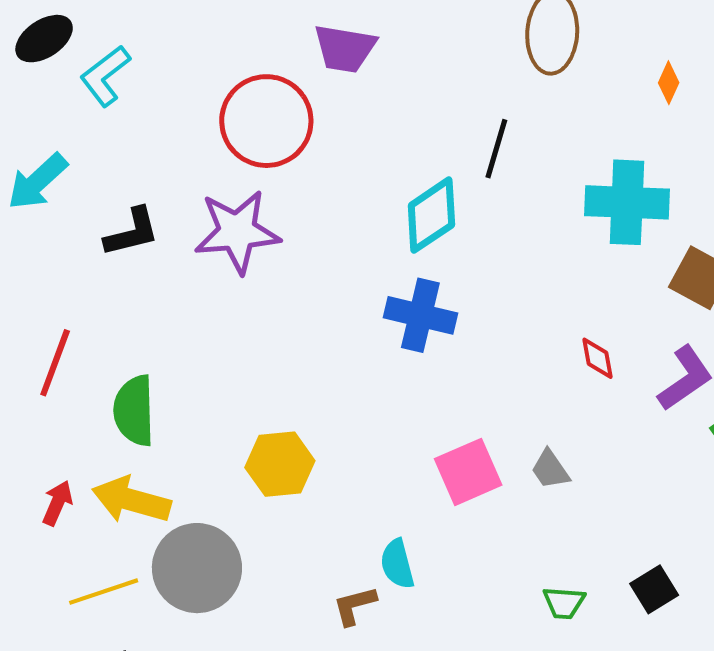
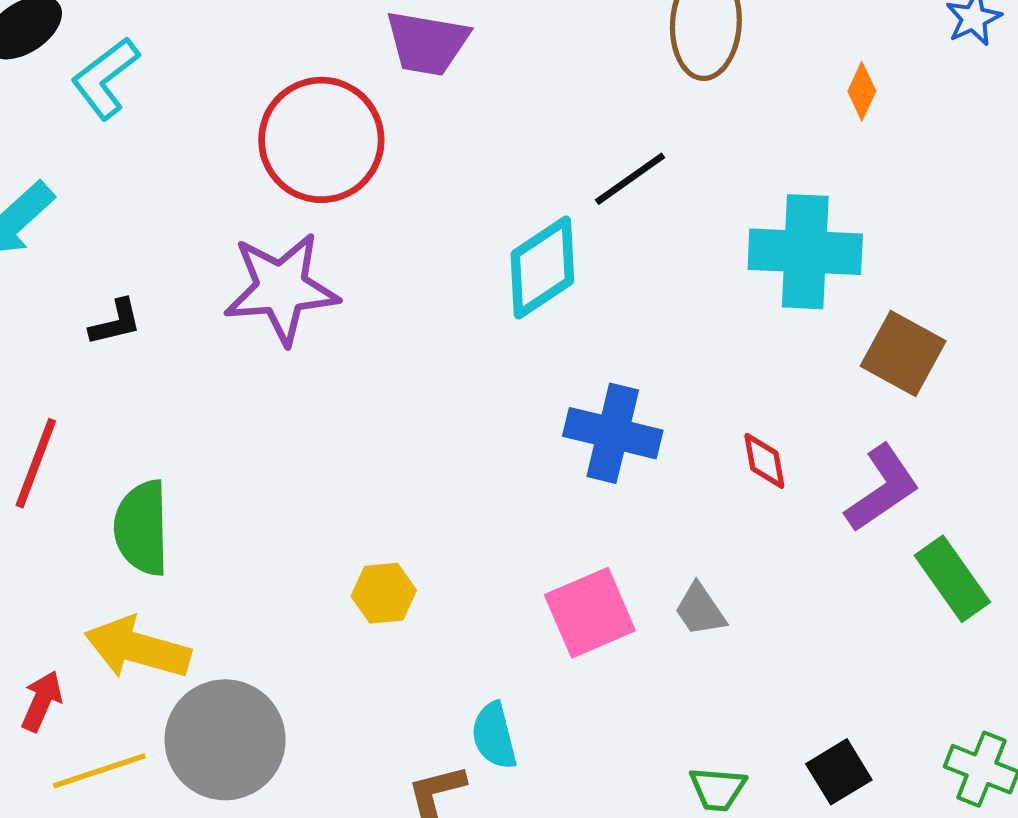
black line: (496, 149) -> (630, 179), turned 38
black L-shape: (132, 232) -> (116, 322), moved, size x0.7
blue cross: (420, 315) -> (613, 433), moved
yellow hexagon: (280, 464) -> (384, 593), moved, size x0.7
red arrow: (57, 503) -> (42, 701), moved

